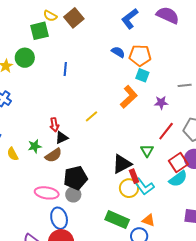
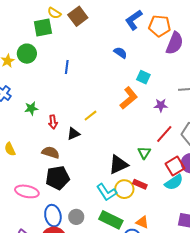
purple semicircle: (168, 15) -> (175, 43), moved, turned 85
orange pentagon: (140, 55) -> (160, 26), moved
black triangle: (62, 138) -> (74, 134), moved
green star: (35, 146) -> (31, 108), moved
brown semicircle: (53, 155) -> (51, 152), turned -132
red rectangle: (134, 176) -> (140, 184), moved, turned -48
black pentagon: (76, 178) -> (58, 178), moved
cyan L-shape: (144, 187) -> (107, 192), moved
pink ellipse: (47, 193) -> (27, 191), moved
gray circle: (73, 194) -> (76, 217), moved

